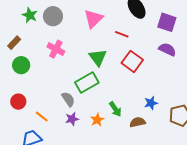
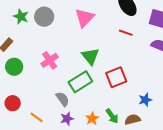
red line: (122, 34) -> (126, 33), moved
pink cross: (56, 49) -> (50, 60), moved, turned 30
red square: (132, 61) -> (116, 77), moved, turned 35
green arrow: (115, 109) -> (112, 116), moved

